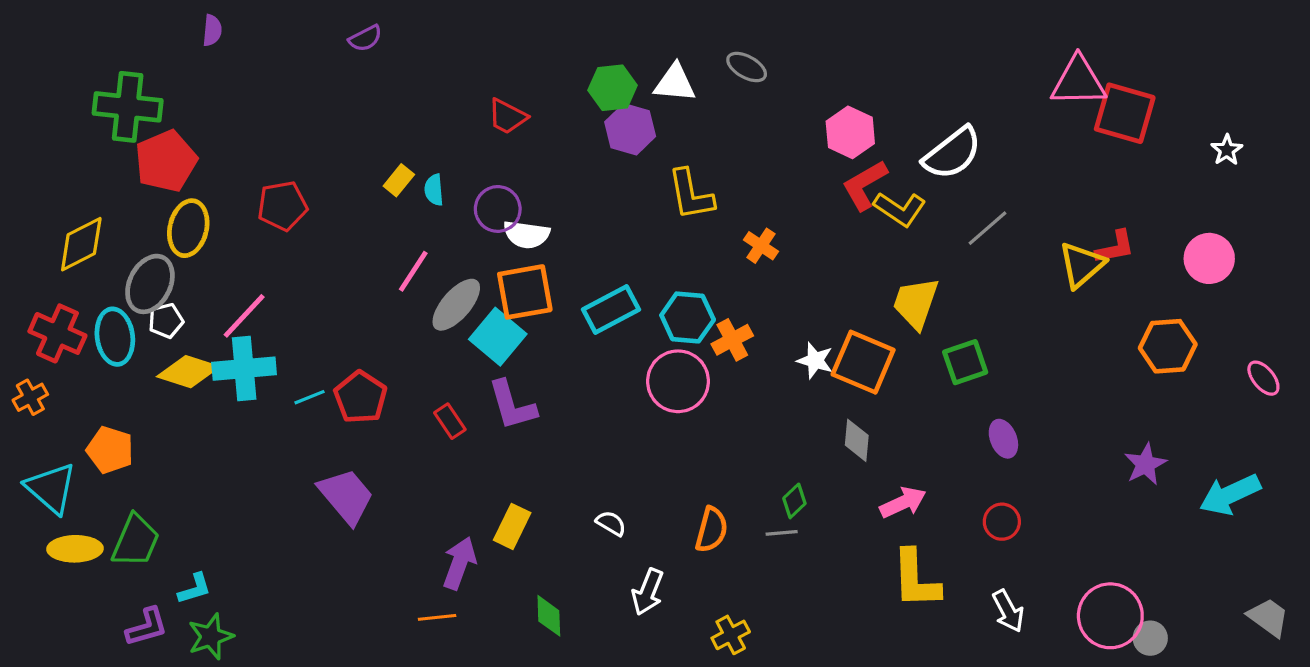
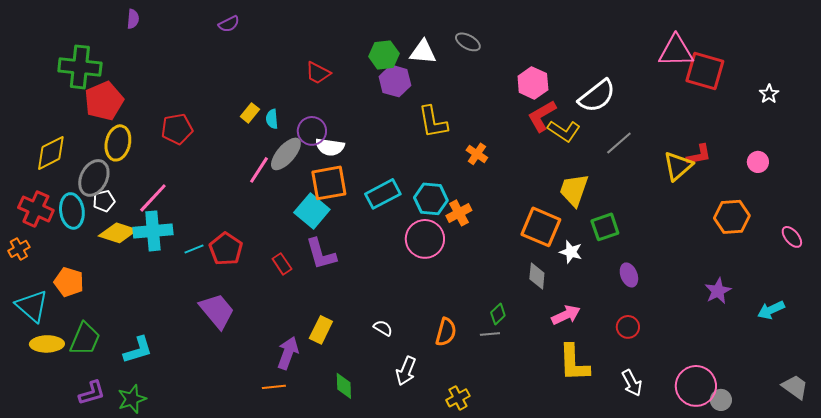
pink circle: (1209, 258) -> (758, 162), size x0.7
gray ellipse: (456, 305) -> (286, 154), moved
white star: (815, 361) -> (571, 252), moved
cyan arrow: (1230, 495) -> (771, 310), size x0.7
cyan L-shape: (195, 589) -> (138, 350), moved, size x1.4

